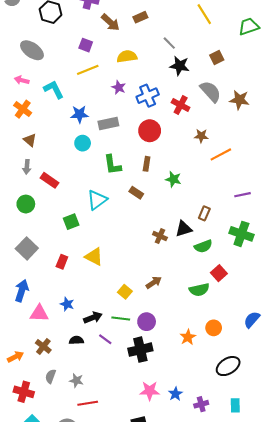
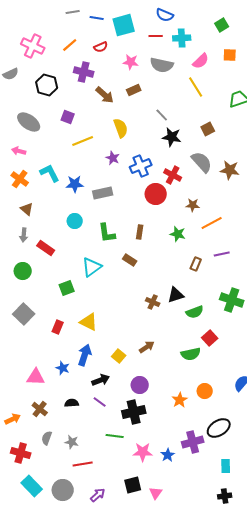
purple square: (86, 45) -> (68, 117), moved
yellow semicircle: (127, 56) -> (121, 128), turned 78
cyan L-shape: (54, 89) -> (50, 173), moved
red circle: (150, 131) -> (156, 194), moved
cyan circle: (83, 143) -> (75, 221), moved
green star: (173, 179) -> (178, 234), moved
purple line: (243, 195) -> (222, 254), moved
brown rectangle: (204, 213) -> (196, 264), moved
blue arrow: (22, 291) -> (85, 355), moved
black arrow: (93, 318) -> (101, 380), moved
green line: (121, 319) -> (115, 436), moved
purple cross: (201, 404) -> (193, 442), moved, size x1.5

